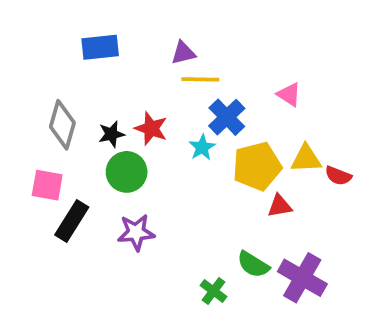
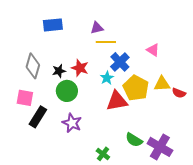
yellow pentagon: (257, 166) -> (136, 88), turned -30
red triangle: (280, 206) -> (117, 101), moved, size x1.6
purple star: (136, 232) -> (72, 123), turned 30
green cross: (213, 291) -> (103, 154), moved

